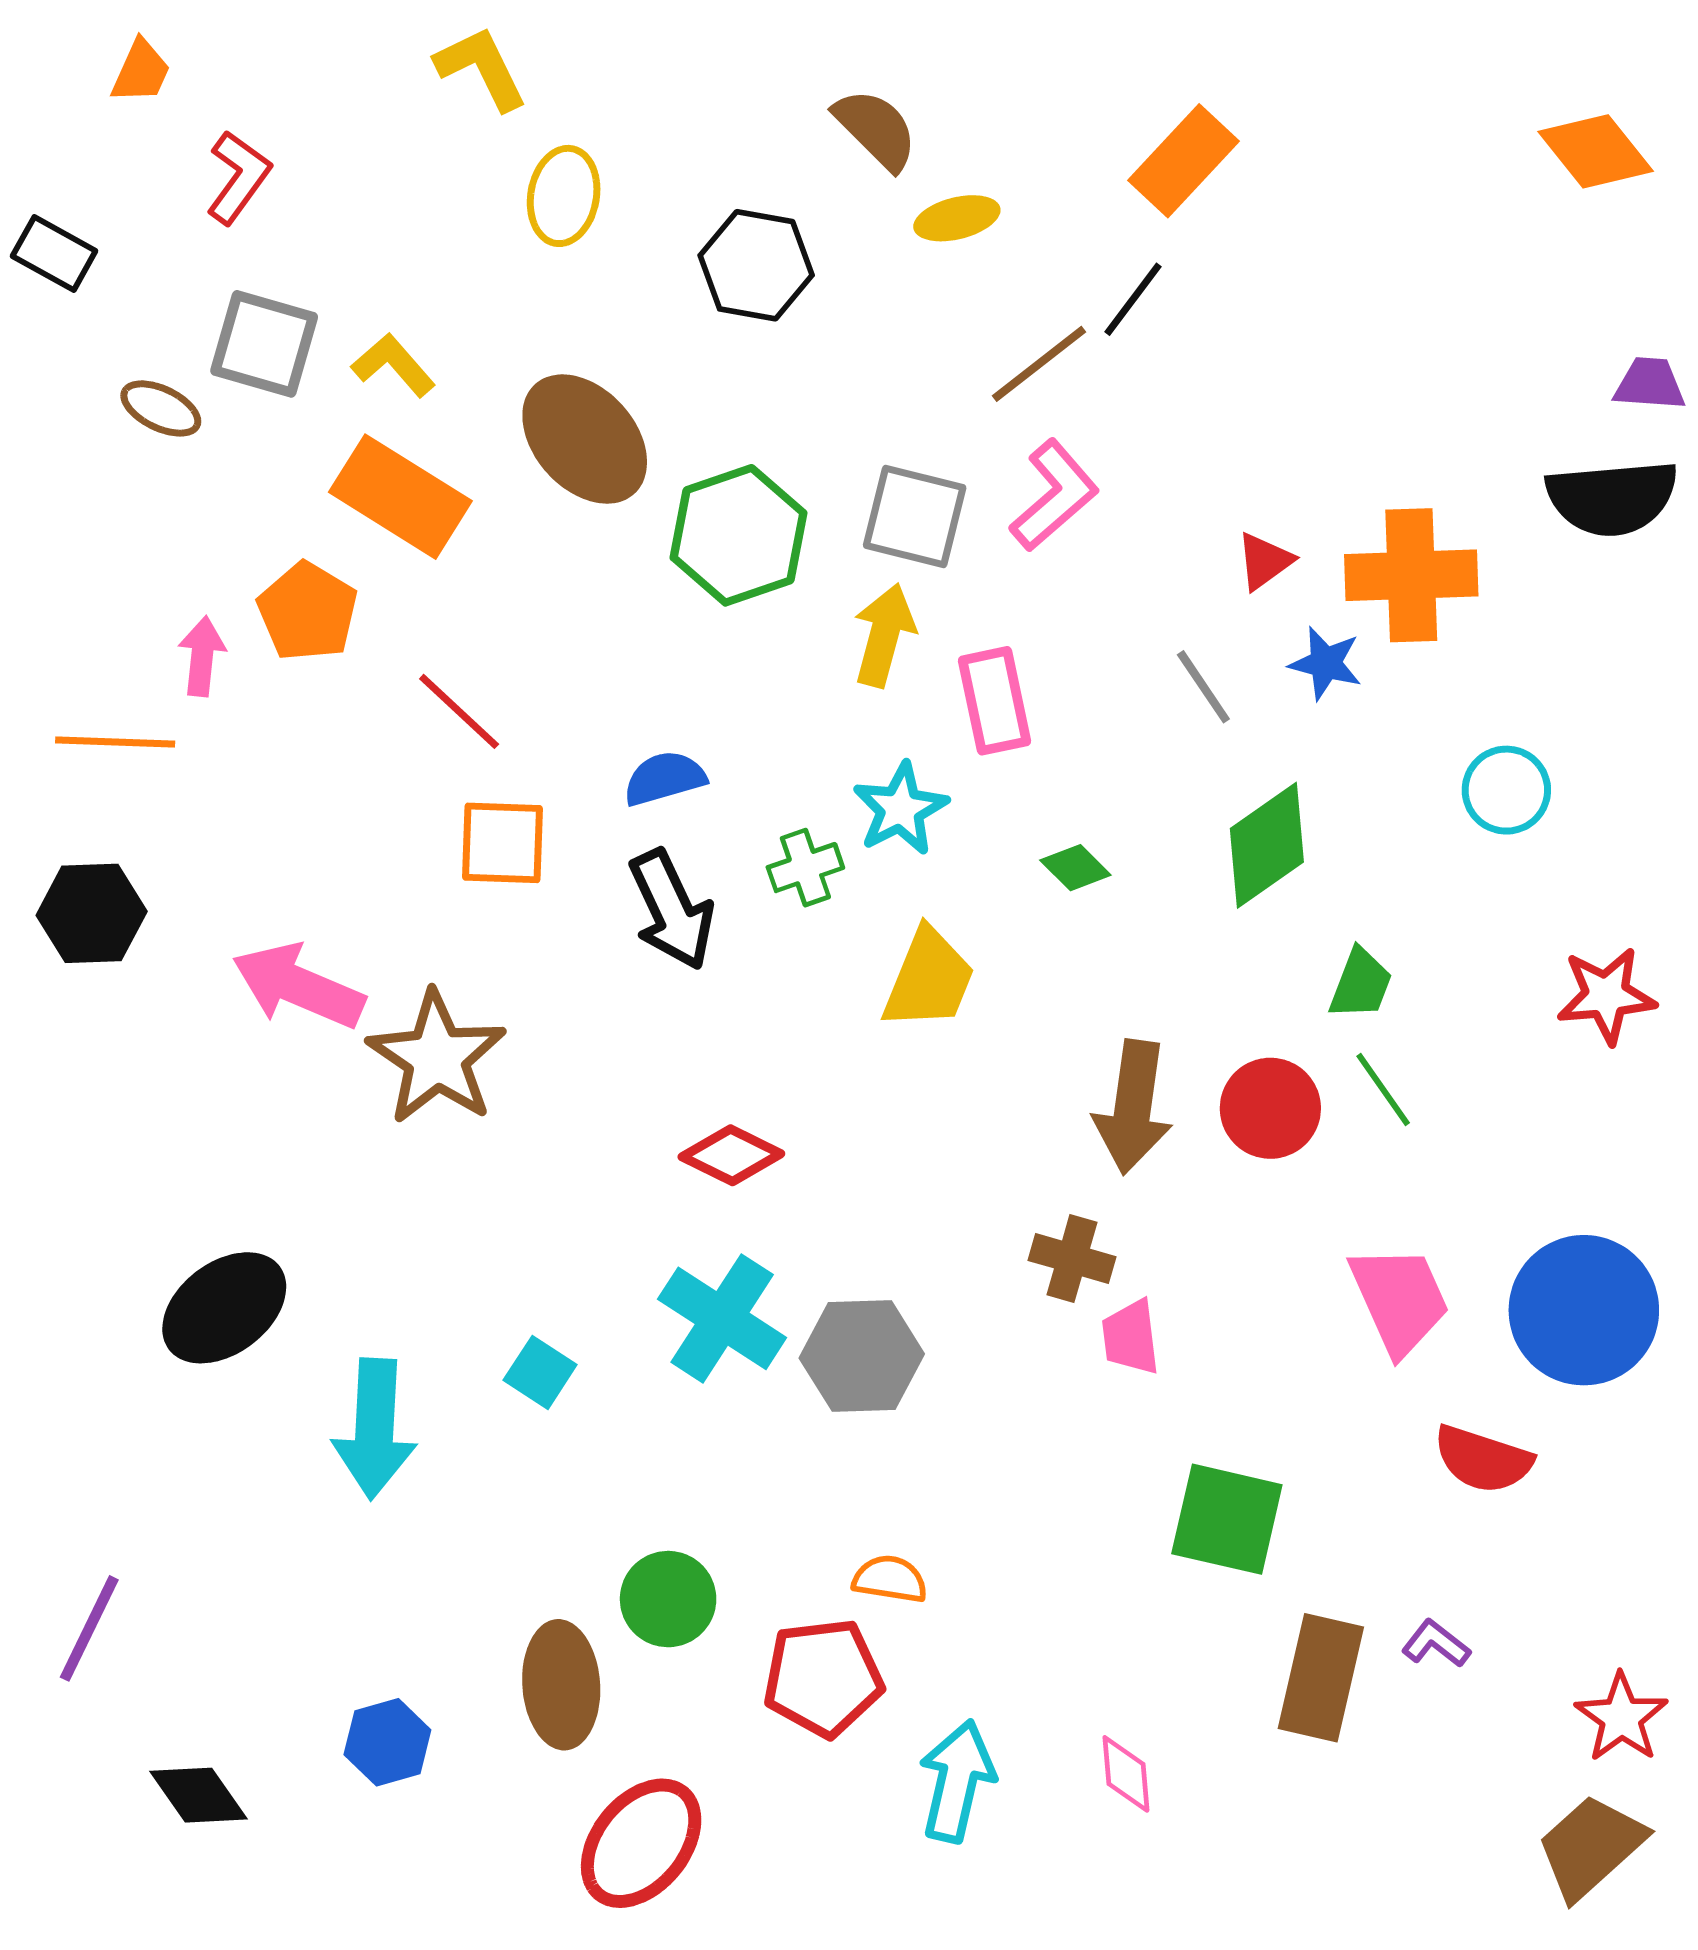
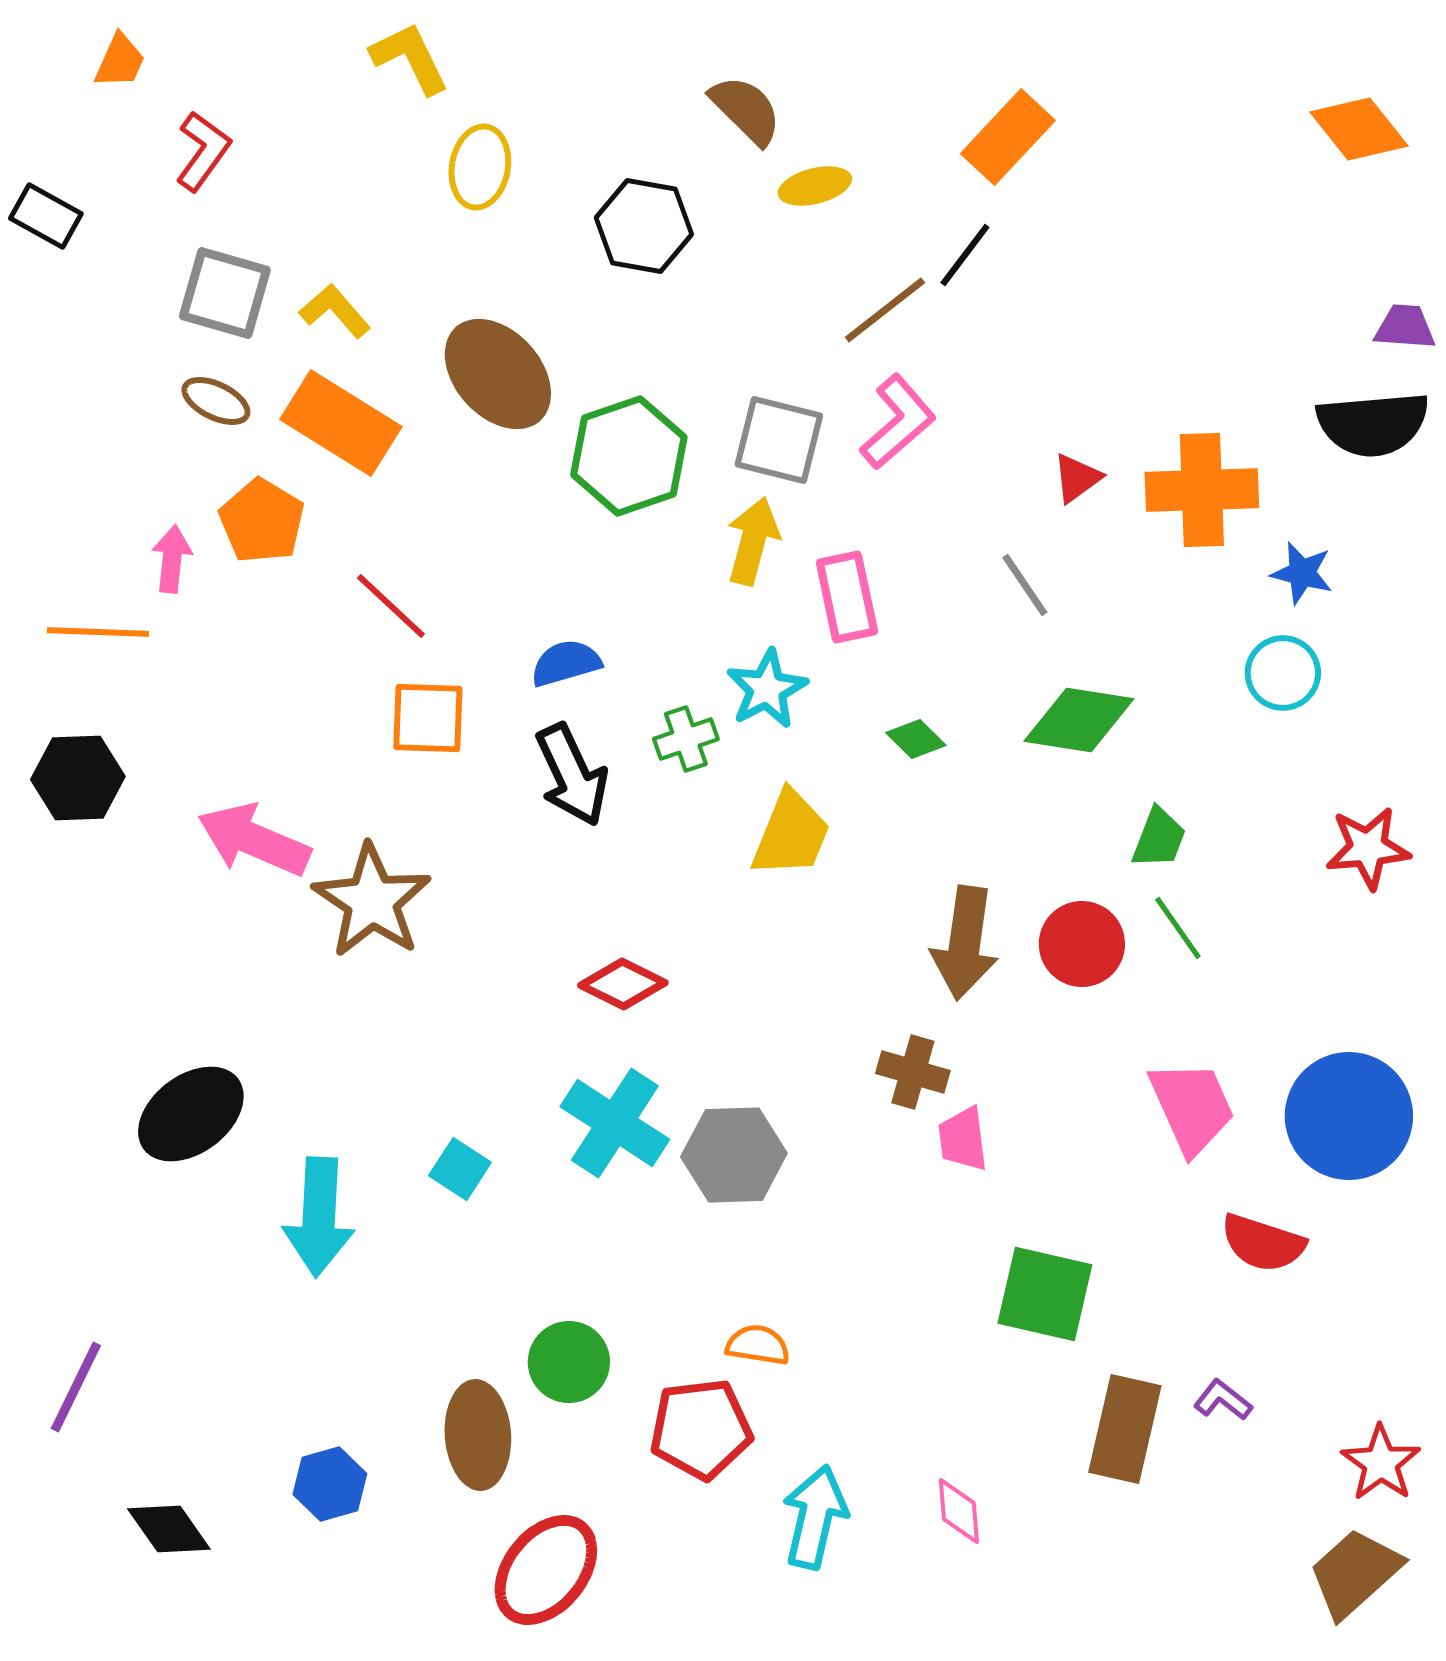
brown ellipse: (161, 408) -> (216, 401), moved
blue star: (1326, 663) -> (1302, 573), moved
green diamond: (1267, 845) -> (1079, 720), turned 44

